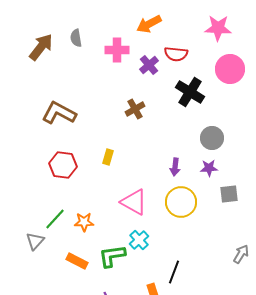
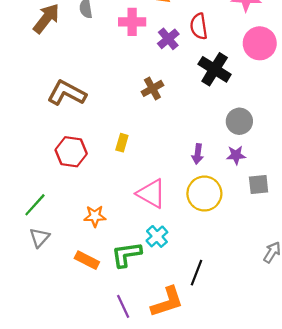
red semicircle: (176, 54) -> (199, 26), turned 75
green line: (55, 219) -> (35, 205), moved

